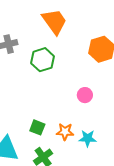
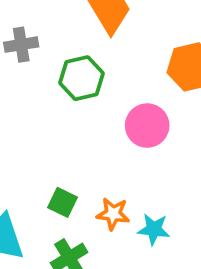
pink circle: (85, 95) -> (147, 126), moved, size x1.5

